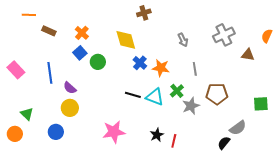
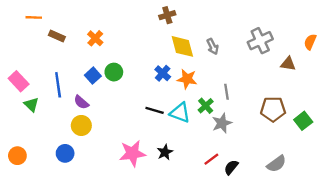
yellow diamond: (126, 40) -> (182, 46), moved
blue square: (80, 53) -> (93, 76), moved
gray line: (195, 69) -> (227, 92), moved
brown pentagon: (217, 94) -> (273, 109), moved
green square: (261, 104) -> (303, 121), turned -35
green triangle: (27, 114) -> (31, 105), moved
gray semicircle: (238, 128) -> (276, 164), moved
black star: (157, 135) -> (165, 152), moved
red line: (174, 141) -> (211, 159), moved, turned 40
black semicircle: (224, 143) -> (231, 167), moved

